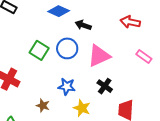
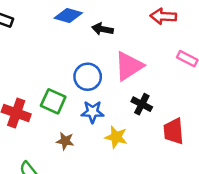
blue circle: (67, 48) -> (88, 77), moved
green square: (39, 50) -> (53, 101), moved

